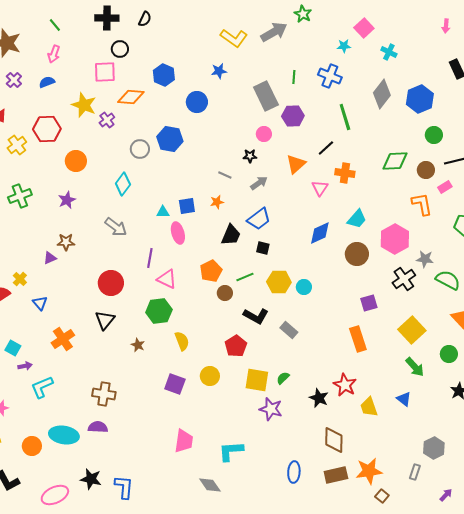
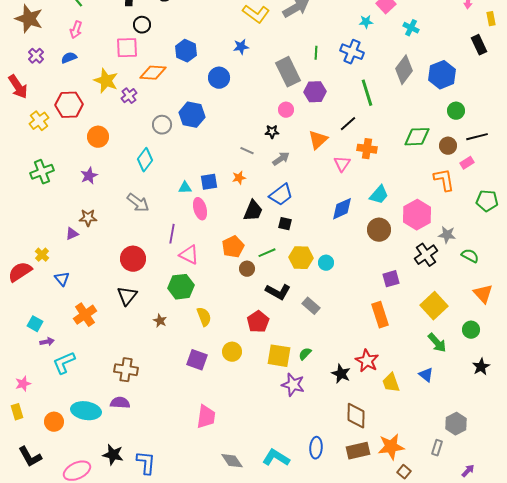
green semicircle: (448, 280) -> (470, 256), size x0.7
cyan L-shape: (231, 451) -> (276, 458), moved, turned 36

